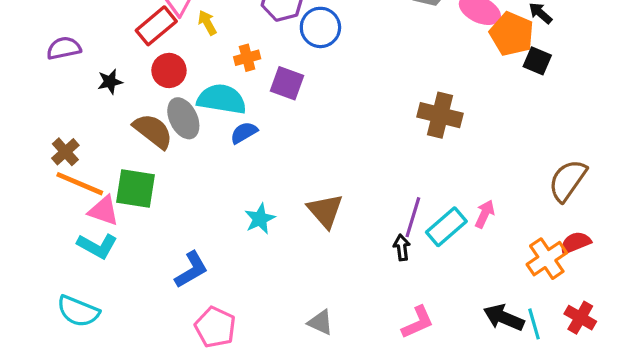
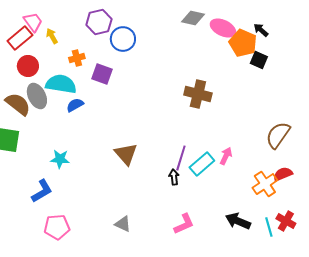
cyan star: (260, 219) -> (60, 159), moved, turned 30
cyan line: (534, 324) -> (269, 227), moved
pink pentagon: (215, 327) -> (57, 227), turned -30

